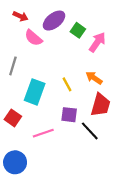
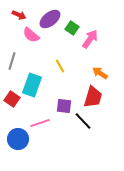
orange arrow: (94, 78) -> (100, 73), moved
yellow line: (67, 84) -> (60, 66), moved
red square: (13, 118) -> (12, 99), moved
blue circle: (15, 162) -> (18, 139), moved

